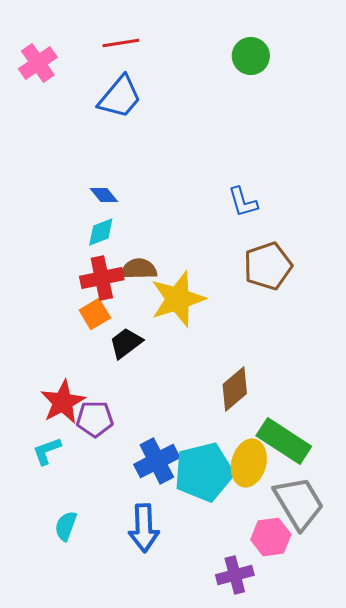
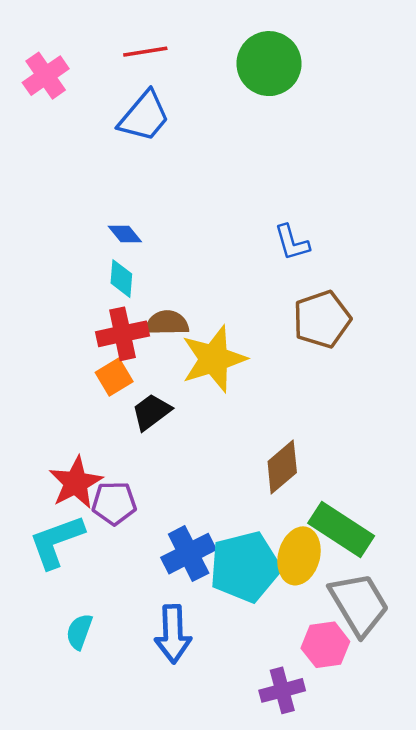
green circle: (251, 56) -> (269, 64), moved, size x1.4
cyan diamond: (101, 232) -> (121, 279), turned -64
cyan L-shape: (47, 451) -> (56, 542), size x1.6

